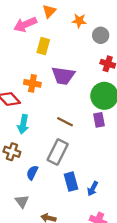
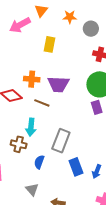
yellow rectangle: (43, 46) -> (49, 44), moved
purple trapezoid: (63, 76) -> (58, 84), moved
brown line: (65, 122) -> (42, 103), moved
cyan arrow: (23, 124) -> (31, 127), moved

